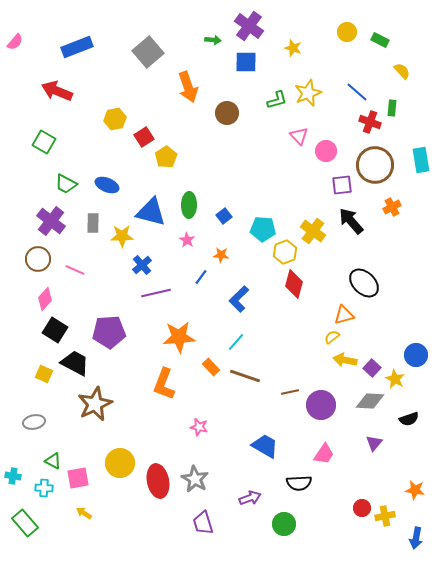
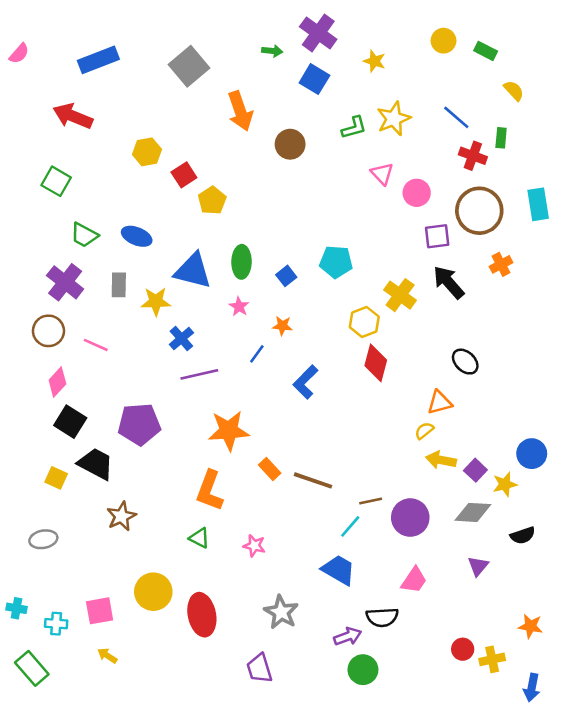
blue square: (246, 62) -> (314, 79), turned 30
cyan pentagon: (263, 229) -> (336, 262), moved
black ellipse: (364, 283) -> (465, 362), size x0.7
cyan line: (236, 342) -> (350, 526), moved
yellow star: (395, 379) -> (505, 484), turned 30
brown star: (95, 404) -> (121, 516), size x0.7
green triangle: (53, 461) -> (199, 538), moved
gray star: (195, 479) -> (281, 612), moved
purple arrow: (250, 498) -> (348, 636), moved

